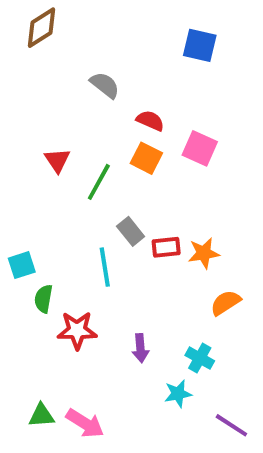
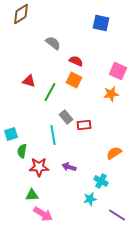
pink square: (200, 148) -> (118, 71), moved
red triangle: (57, 160) -> (29, 81), turned -40
orange star: (204, 253) -> (111, 94), moved
purple arrow: (140, 348) -> (69, 167), moved, turned 112
green triangle: (41, 415) -> (32, 195), moved

